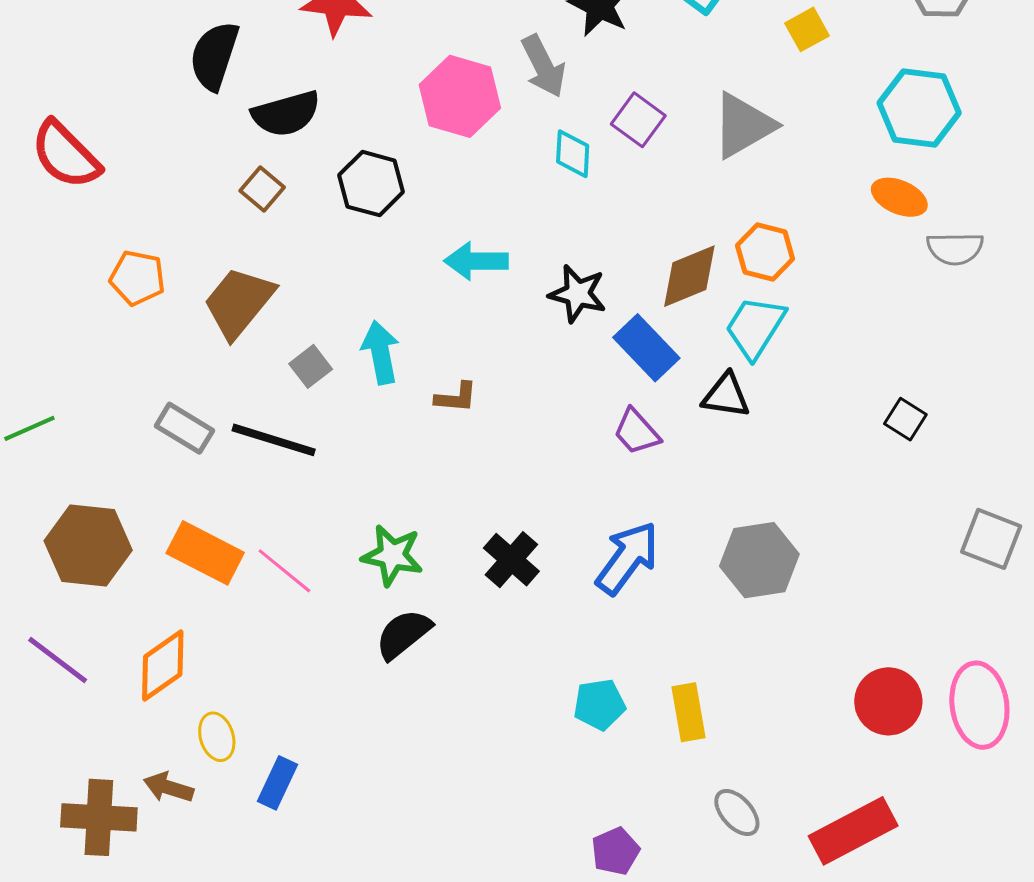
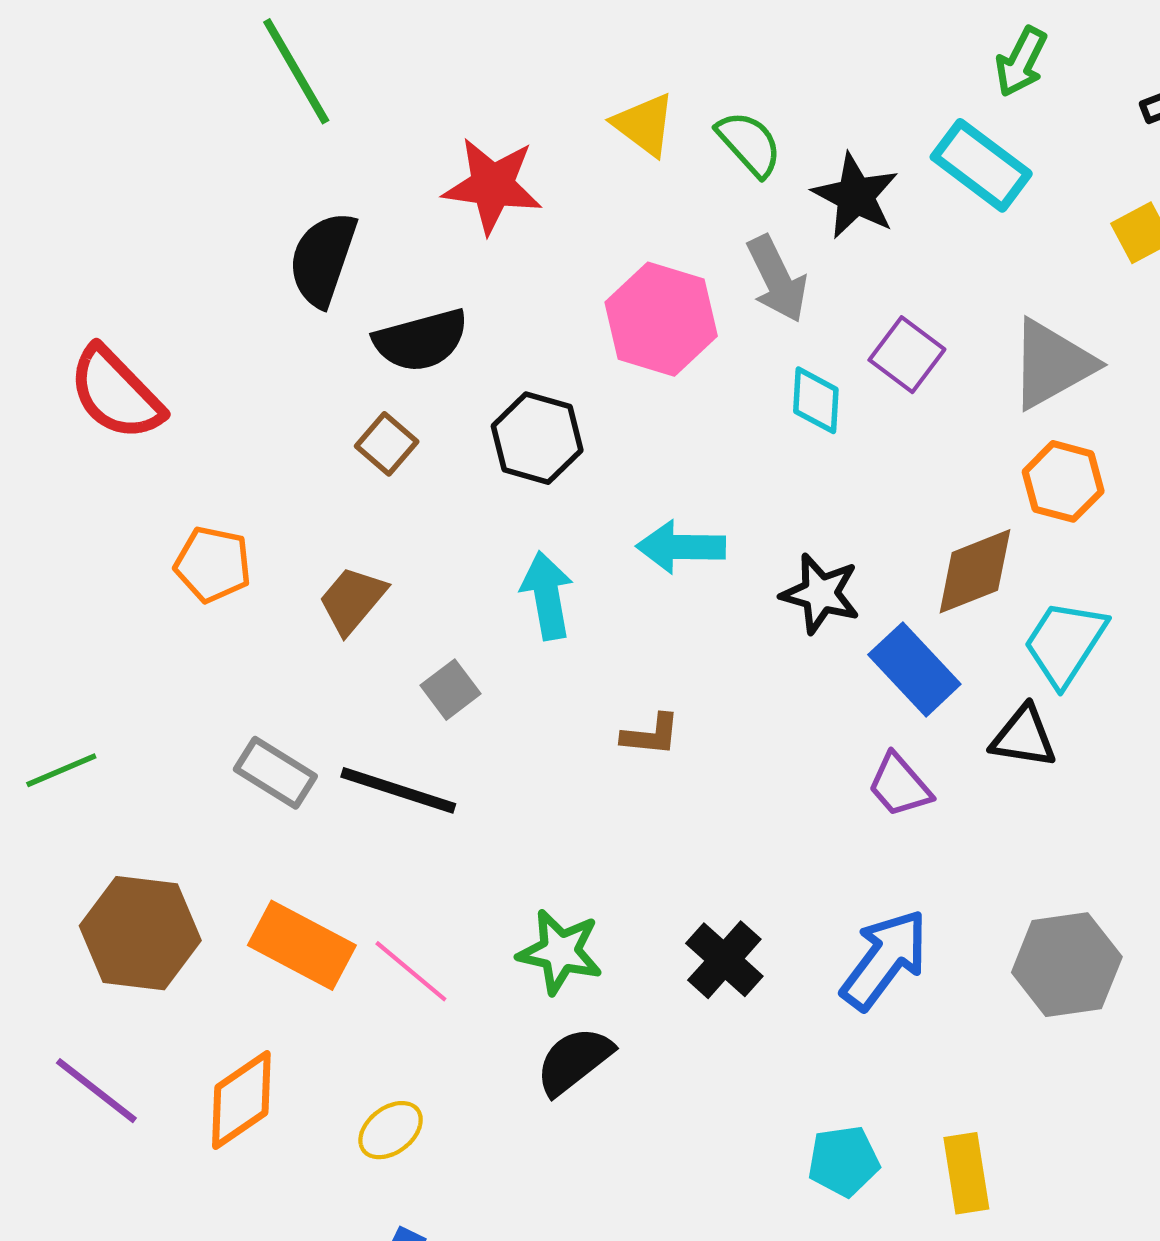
orange hexagon: (765, 252) -> (1063, 481), moved
brown trapezoid: (239, 302) -> (352, 600), size x0.7
cyan arrow: (380, 352) -> (547, 596), moved
yellow ellipse: (217, 737) -> (391, 1130), moved, turned 69

